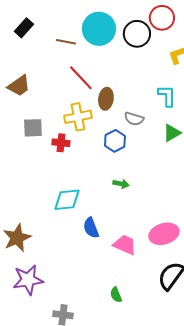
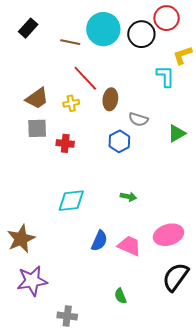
brown trapezoid: (19, 86) -> (37, 98), moved
cyan L-shape: (167, 96) -> (166, 76), moved
yellow cross: (78, 117) -> (71, 103), moved, size x0.6
green arrow: (121, 184) -> (128, 197), moved
blue semicircle: (91, 228) -> (99, 241), moved, turned -135

